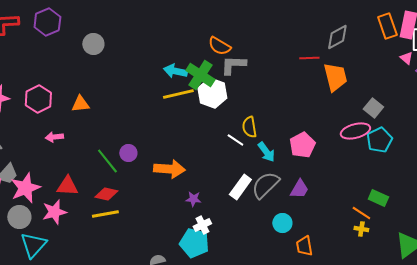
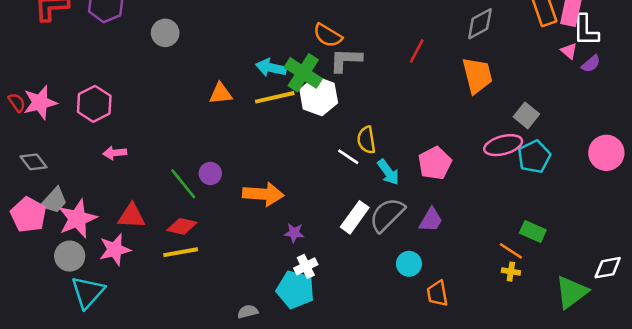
red line: (309, 58) -> (417, 51), moved, turned -60
orange triangle: (80, 104) -> (221, 93), moved

